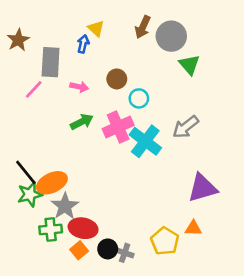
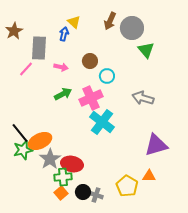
gray arrow: (186, 127) -> (143, 98), turned 55
cyan cross: (145, 141) -> (102, 122), moved
red ellipse: (83, 228) -> (72, 164), moved
green cross: (51, 229) -> (63, 177), moved

